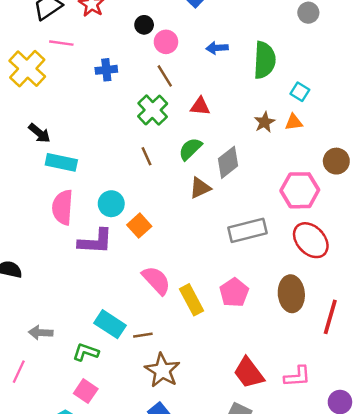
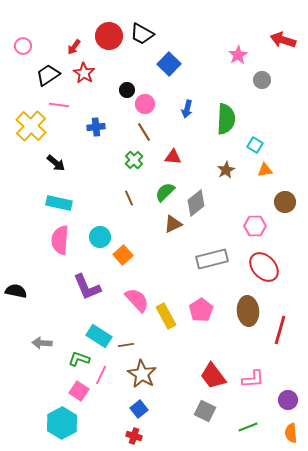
blue arrow: (217, 48) -> (187, 109), turned -72
green cross: (153, 110) -> (134, 160), size x0.7
orange triangle: (294, 122) -> (265, 170), moved
black arrow: (39, 133) -> (56, 163), moved
pink hexagon: (300, 190) -> (255, 226), size x0.7
purple L-shape: (95, 241) -> (87, 287), moved, turned 64
pink line: (19, 372) -> (101, 375), moved

